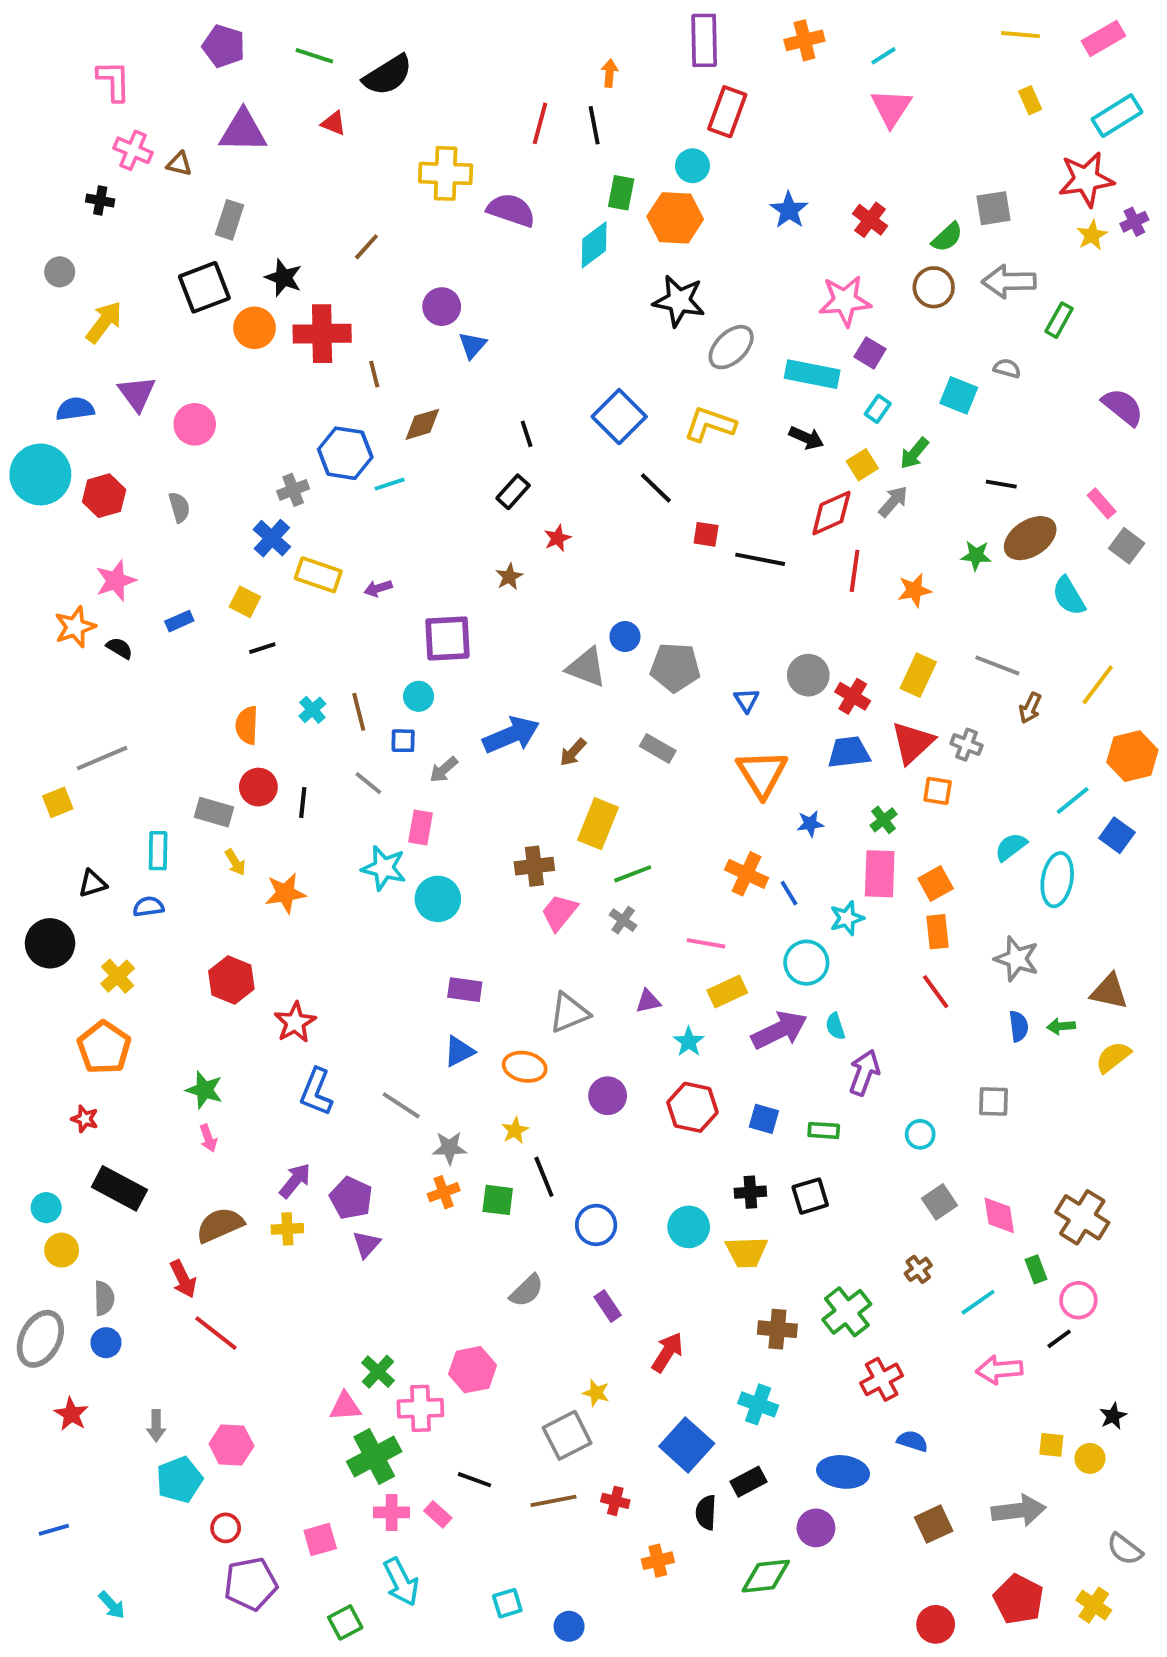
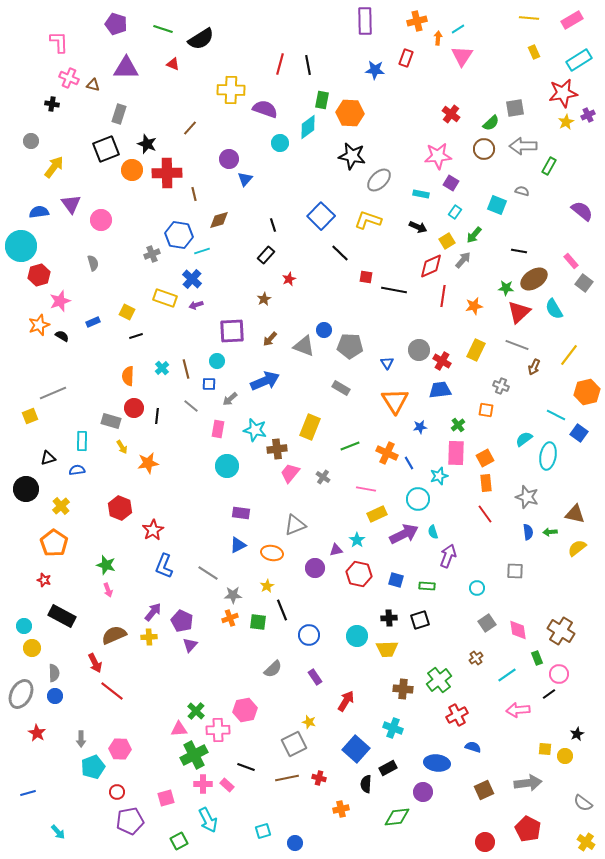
orange arrow: (610, 73) -> (438, 38), moved
red rectangle: (727, 112) -> (406, 58), moved, size x0.7
cyan circle: (693, 166) -> (280, 143), moved
blue star: (789, 210) -> (375, 70), moved, turned -30
cyan rectangle: (812, 374) -> (421, 194), size x0.6
red hexagon: (104, 496) -> (39, 275), moved
blue cross: (272, 538) -> (192, 279), moved
red triangle: (912, 743) -> (519, 312), moved
brown arrow: (573, 752) -> (270, 339), moved
cyan line: (1073, 801) -> (556, 415), turned 66
cyan star: (384, 868) -> (255, 430), moved
green line: (633, 874) -> (350, 446), moved
purple triangle: (648, 1001) -> (336, 550), moved
yellow cross: (1094, 1605) -> (586, 842), moved

